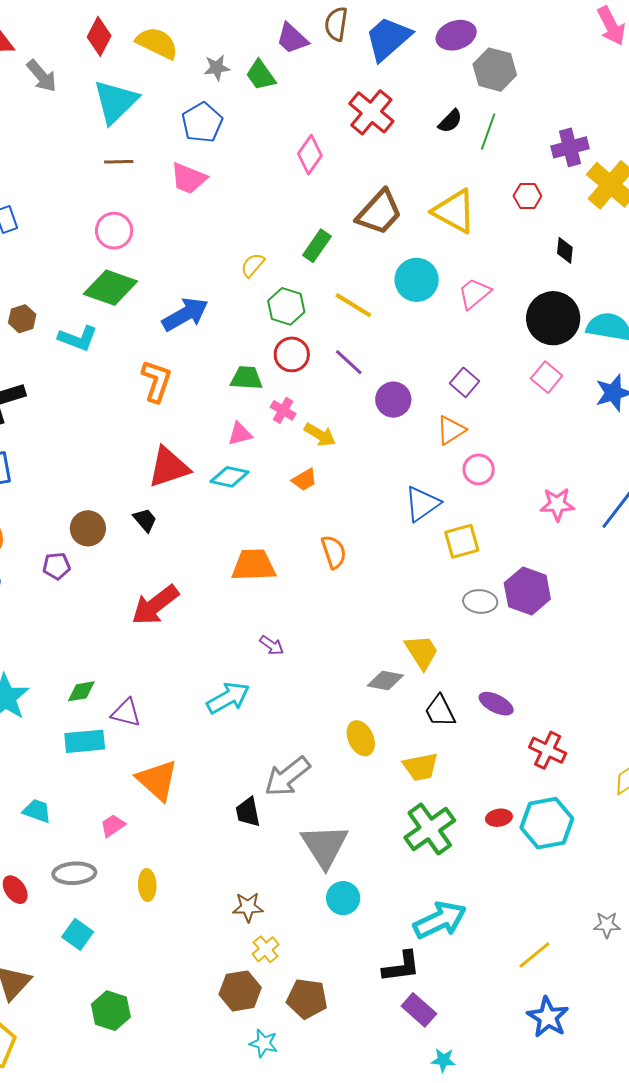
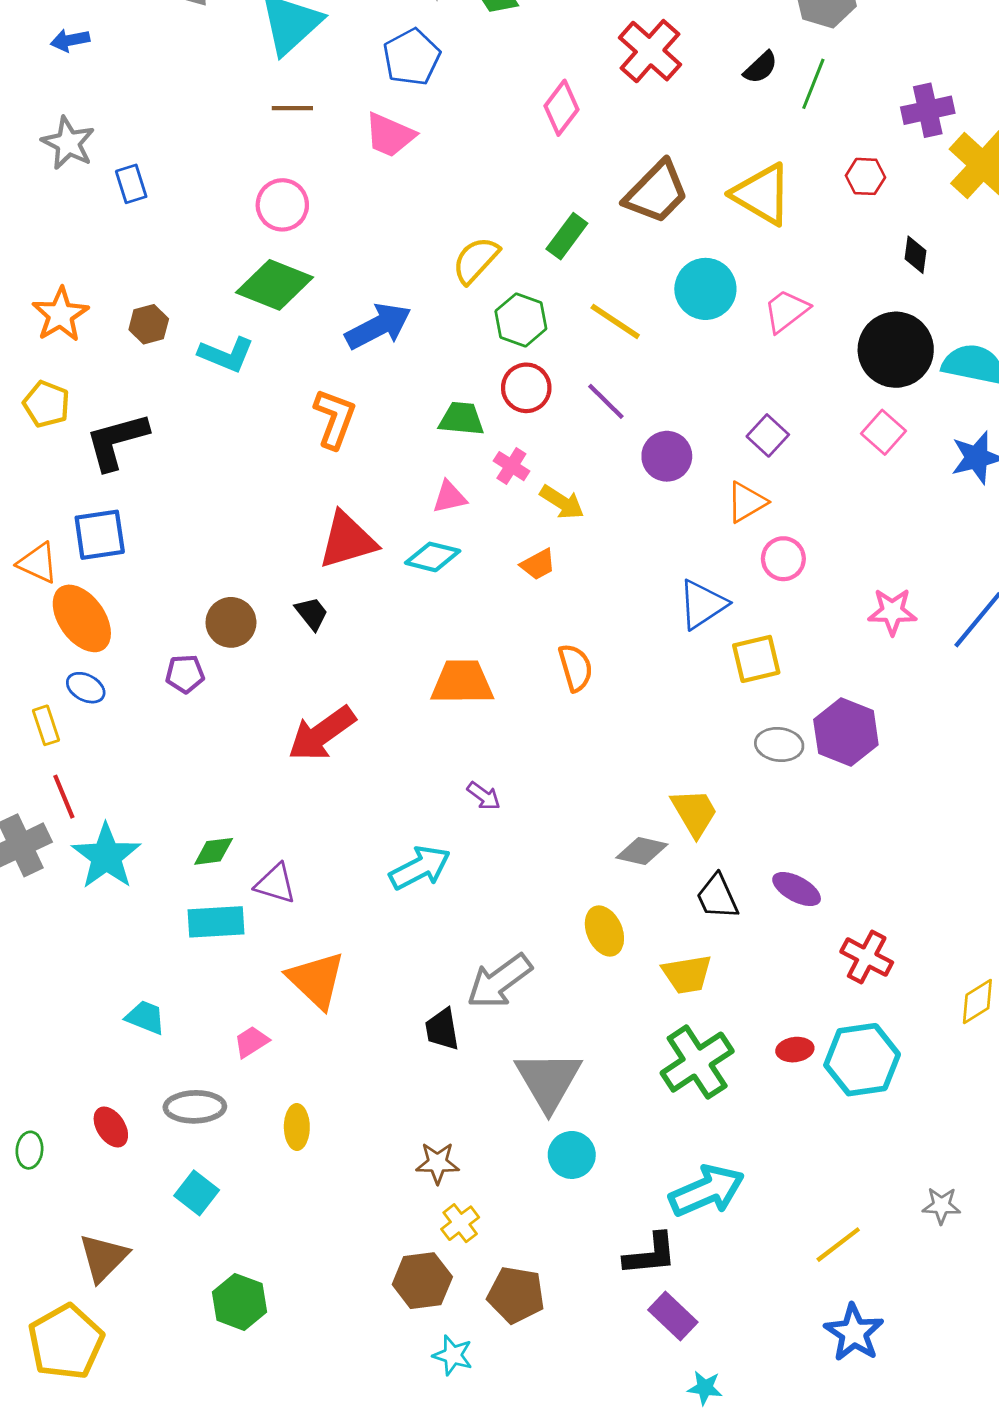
yellow semicircle: (253, 265) -> (476, 260), size x1.4

